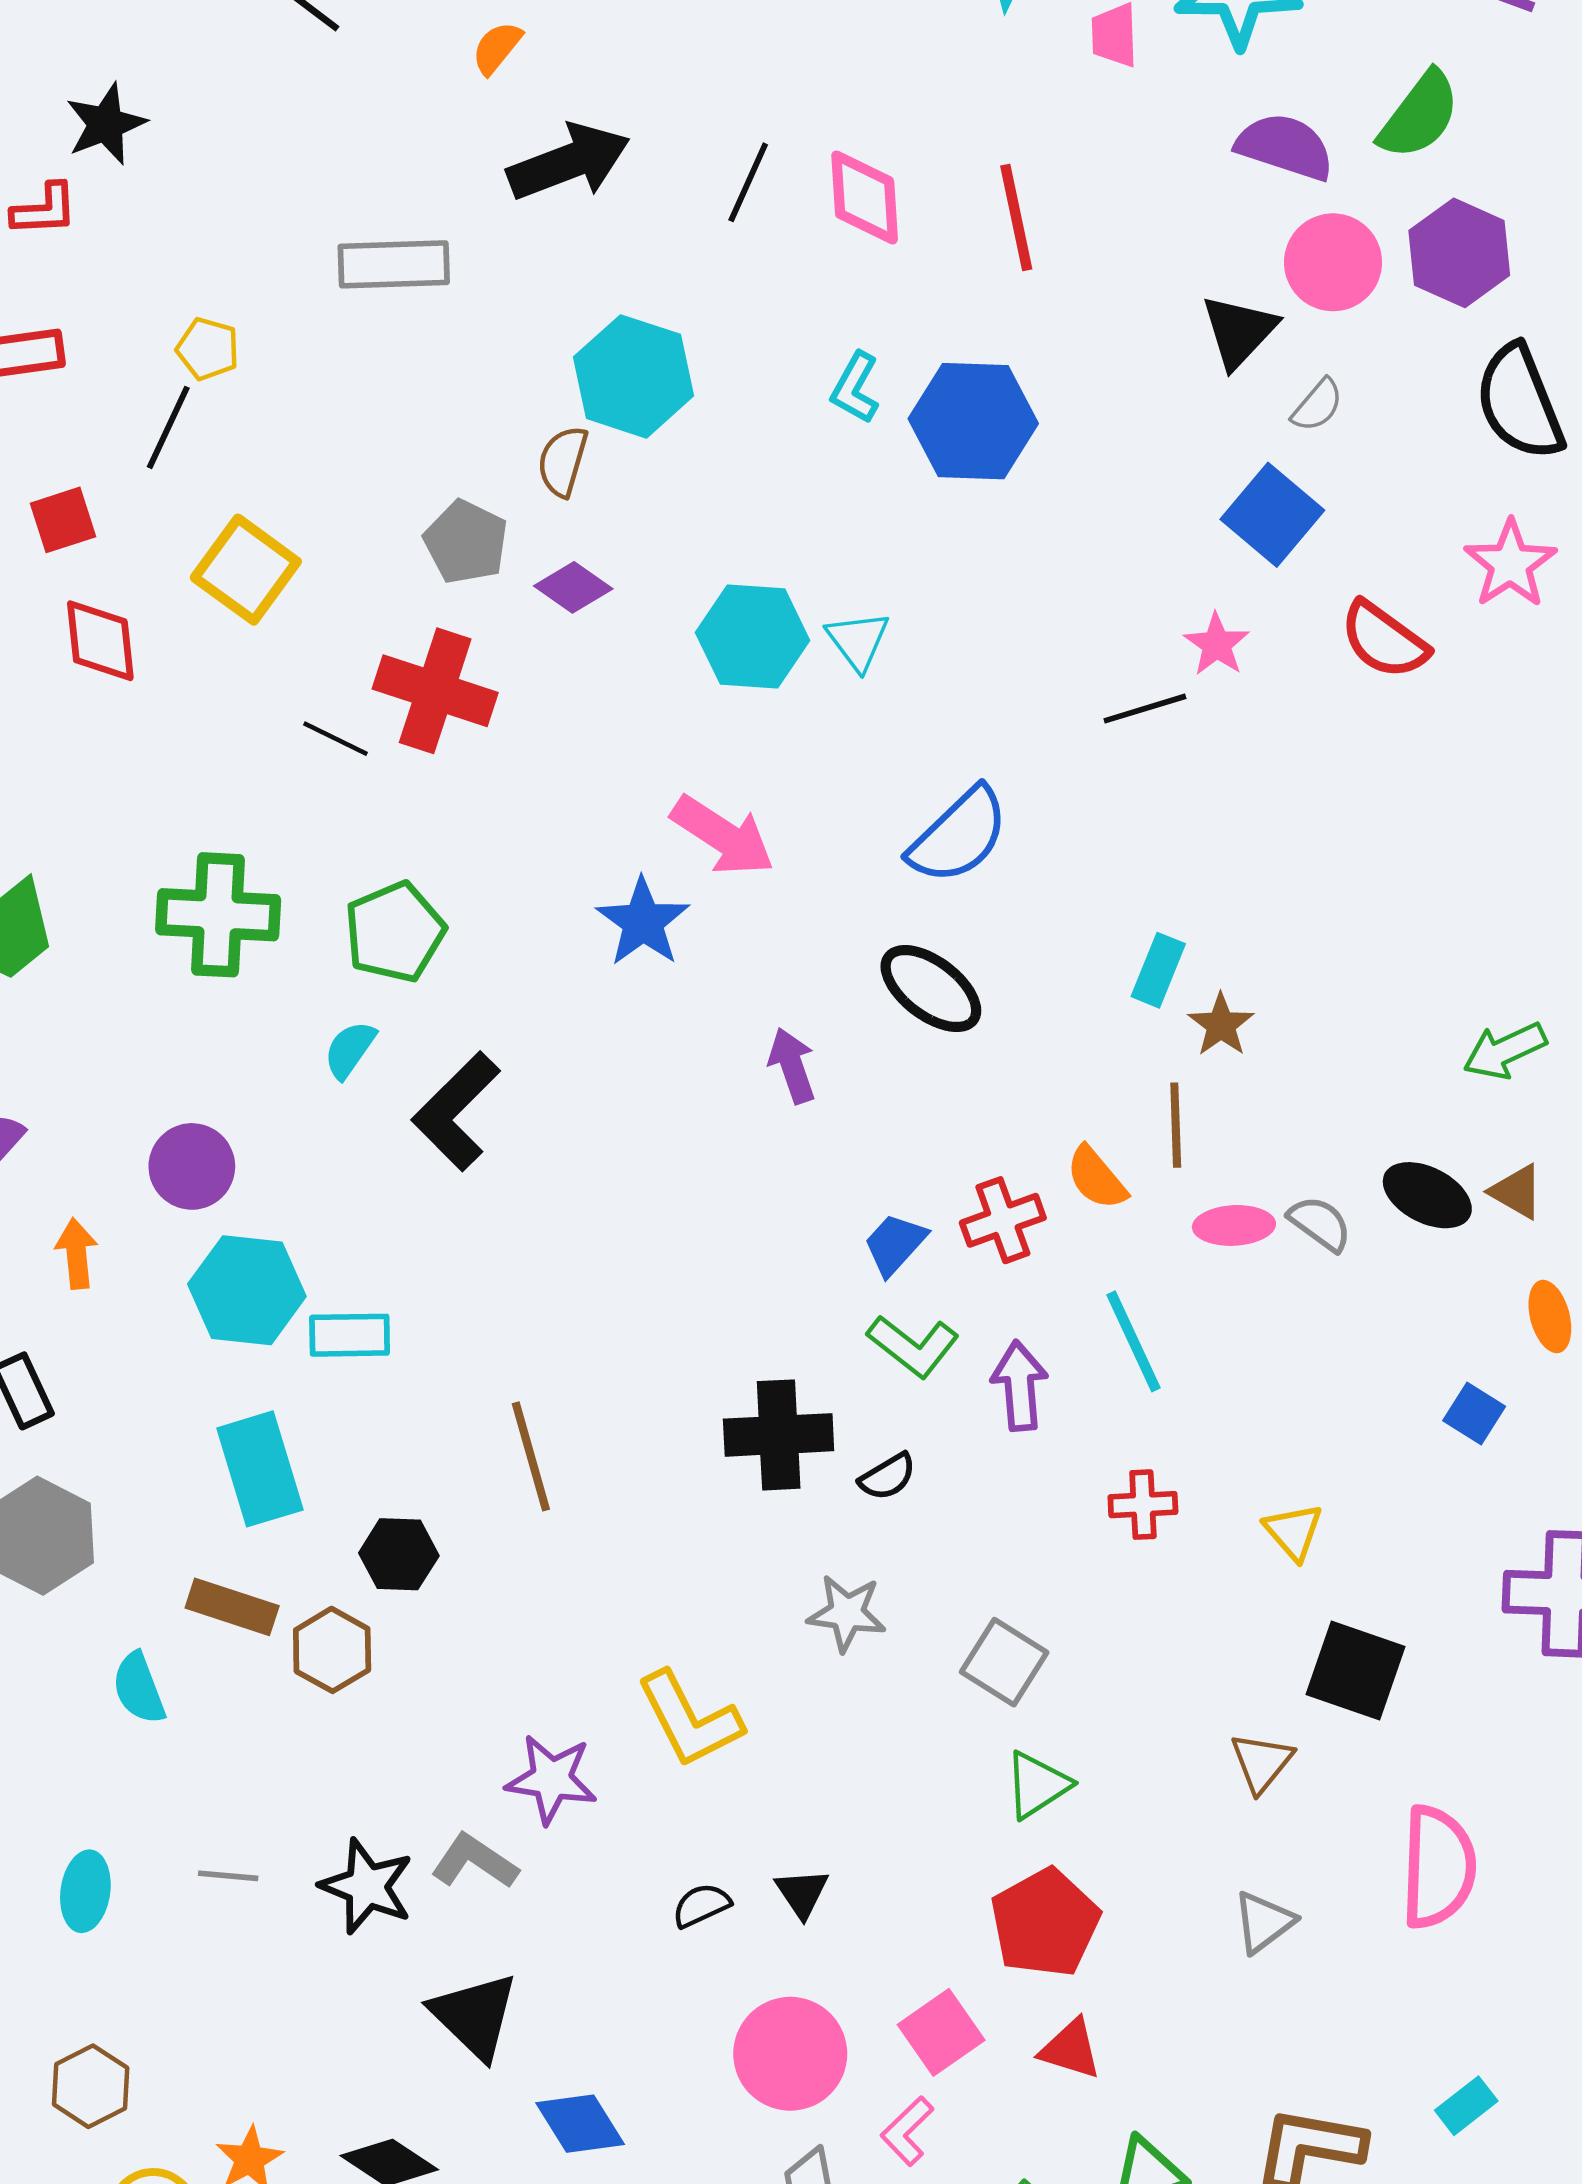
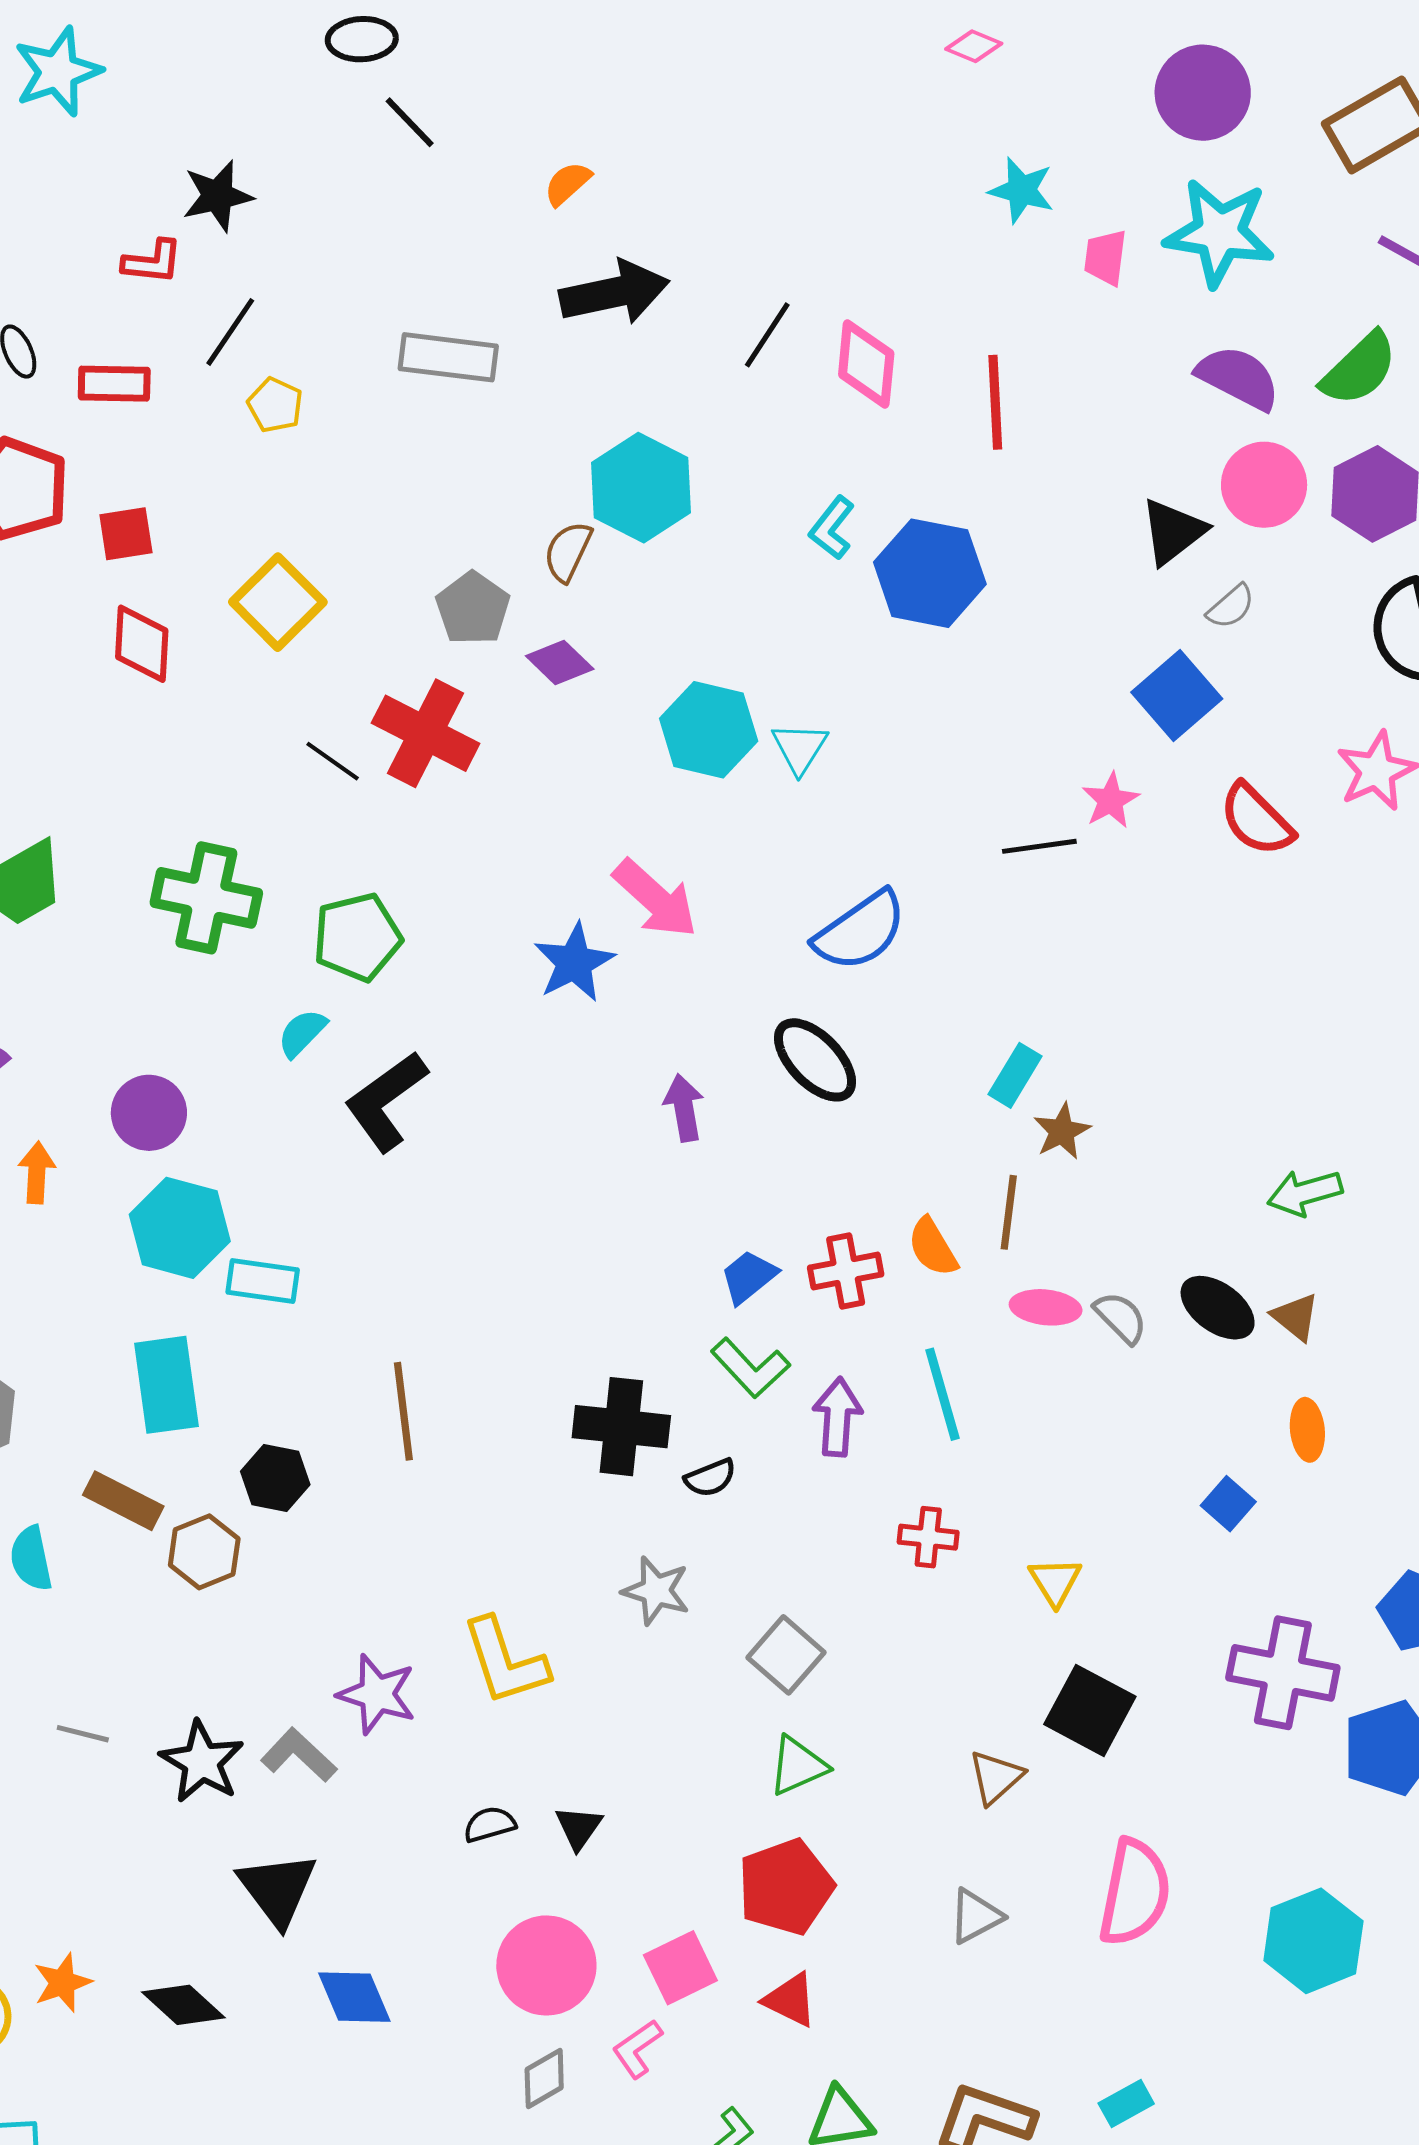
black line: (168, 427) -> (230, 332), moved

